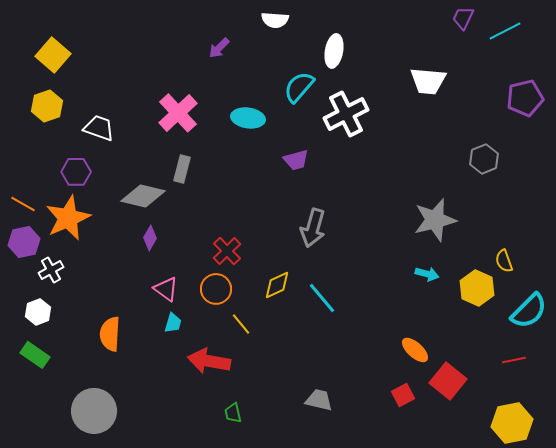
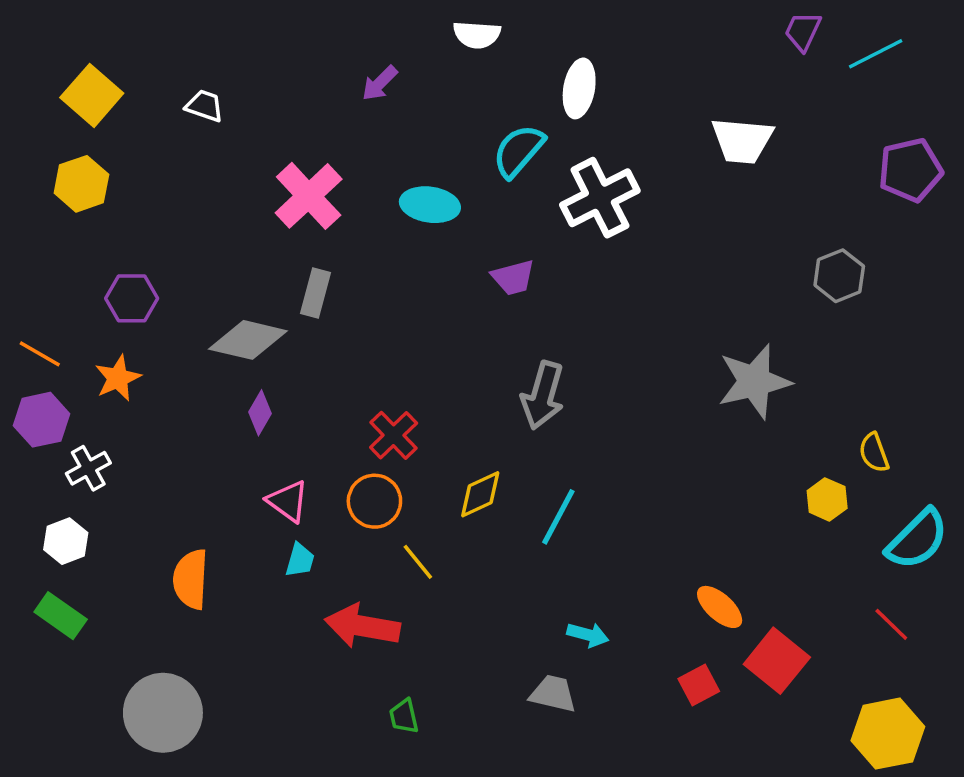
white trapezoid: (99, 128) -> (205, 106), moved, size x0.7
orange star: (68, 218) -> (118, 378), size x0.6
cyan arrow: (427, 274) -> (588, 635), moved
yellow hexagon: (477, 288) -> (827, 499), size x0.7
cyan line: (322, 298) -> (558, 517), turned 68
red line: (514, 360) -> (891, 624), turned 55

